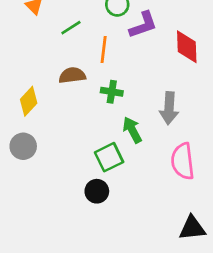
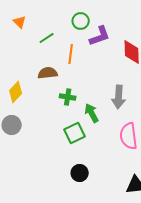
green cross: (112, 92) -> (68, 97), moved
black circle: (97, 191) -> (80, 173), moved

